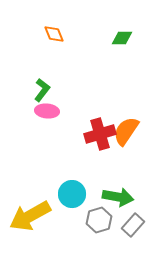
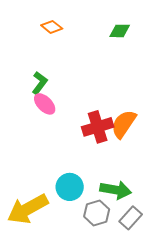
orange diamond: (54, 34) -> (52, 27), turned -30
pink ellipse: (47, 111) -> (45, 104), turned 40

